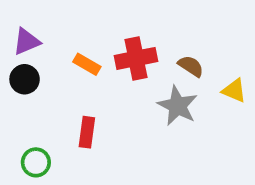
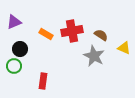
black circle: (25, 79) -> (20, 49), moved
red rectangle: (87, 132) -> (43, 81), moved
green circle: (36, 162) -> (14, 66), moved

